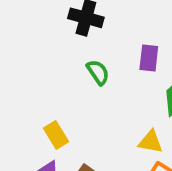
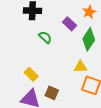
purple rectangle: (149, 58) -> (70, 24), turned -40

